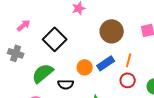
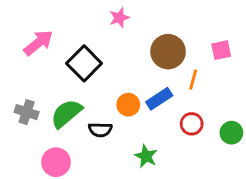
pink arrow: (24, 25) -> (38, 43), size x1.5
gray cross: (16, 53) -> (27, 112), moved
orange line: (129, 60) -> (193, 80), moved

